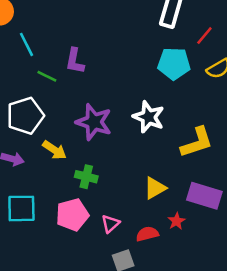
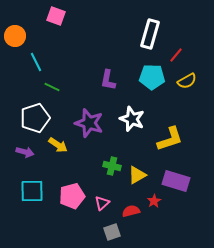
purple L-shape: (75, 61) -> (108, 80), moved
green cross: (86, 177) -> (112, 166), moved

